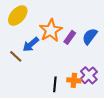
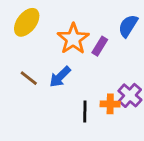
blue semicircle: (90, 36) -> (128, 26), moved
blue arrow: (31, 44) -> (60, 77), moved

